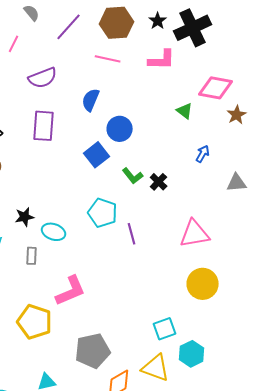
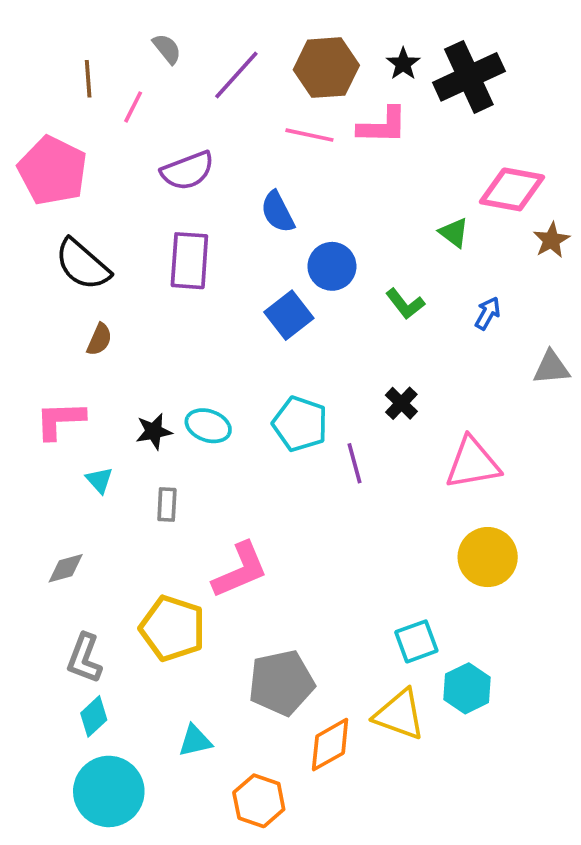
pink L-shape: (162, 60) -> (383, 126), moved
blue semicircle: (91, 100) -> (278, 212), turned -50
green L-shape: (133, 176) -> (405, 304), moved
black cross: (159, 182) -> (401, 403), moved
cyan ellipse: (54, 232) -> (208, 426), moved

